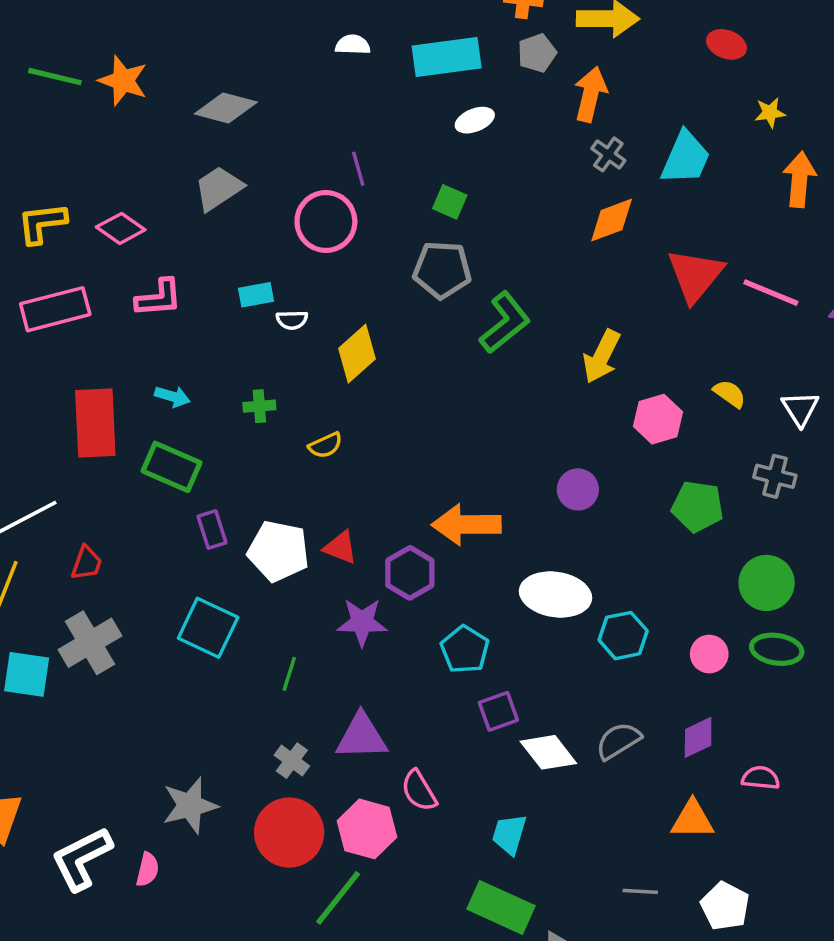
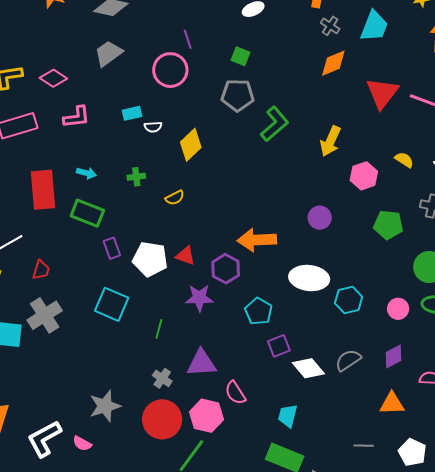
pink semicircle: (147, 870) -> (82, 443), turned 108

